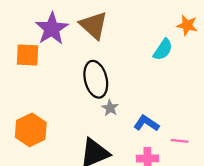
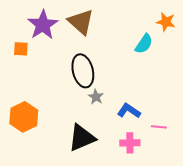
orange square: (28, 55) -> (21, 49), size x0.7

